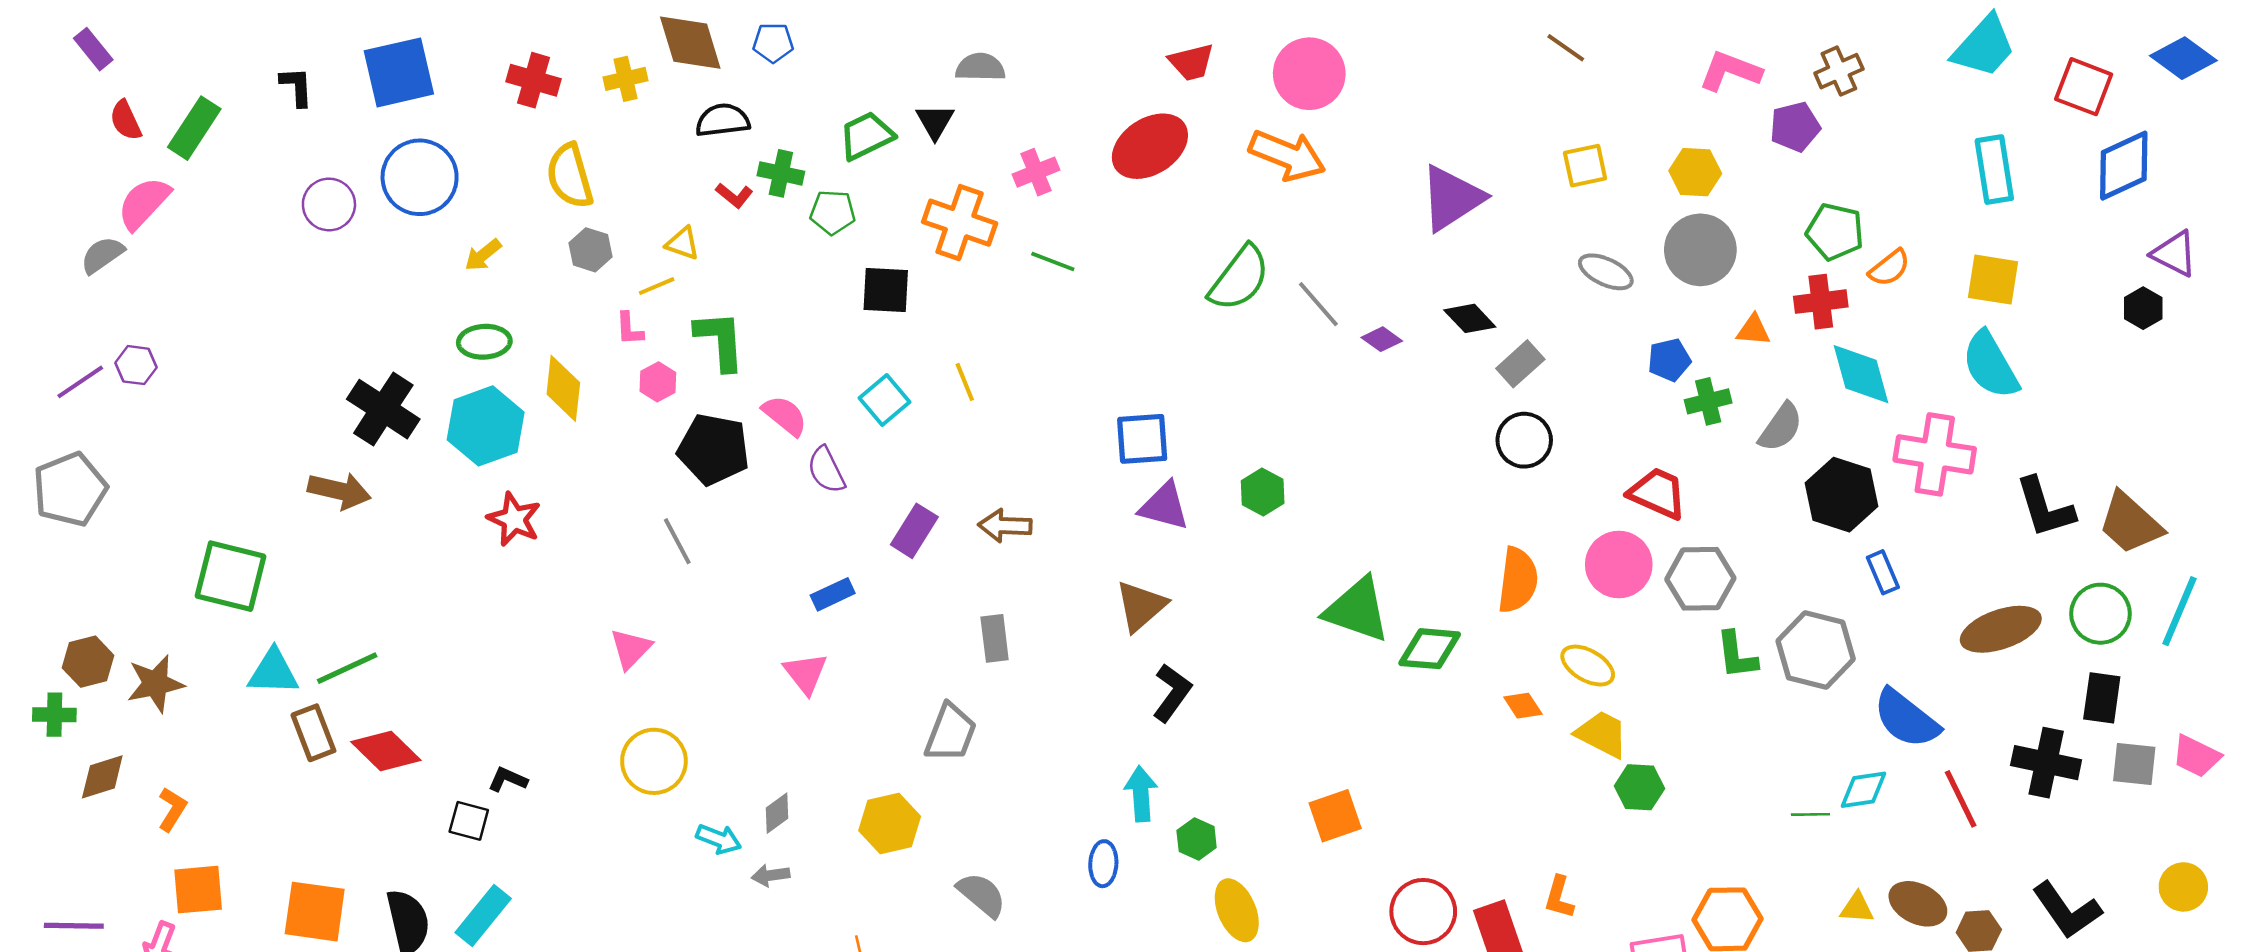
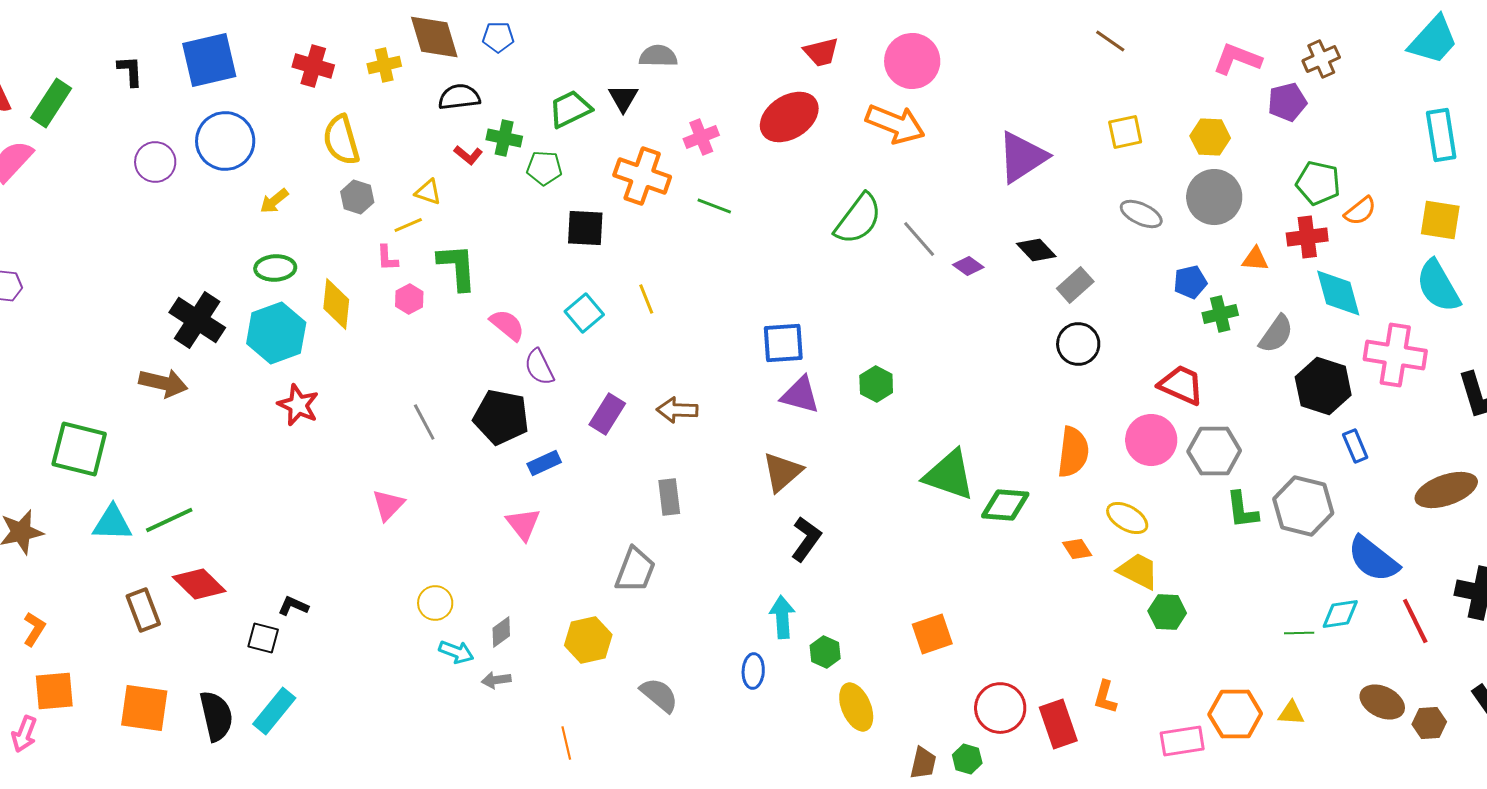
black pentagon: (714, 449) -> (501, 417), moved
brown rectangle: (313, 733) -> (143, 610), moved
yellow circle: (654, 761) -> (435, 603), moved, size x0.7
yellow triangle: (1857, 908) -> (1291, 713), moved

